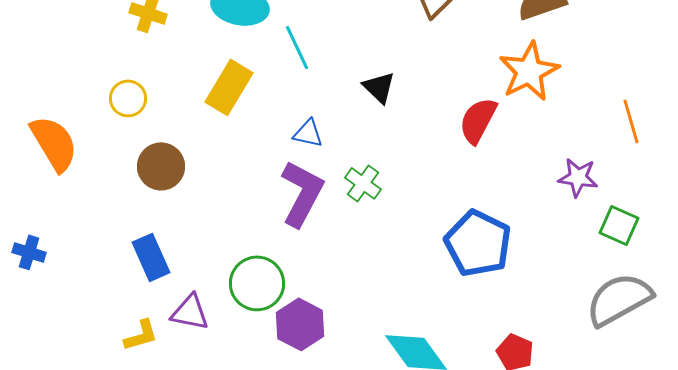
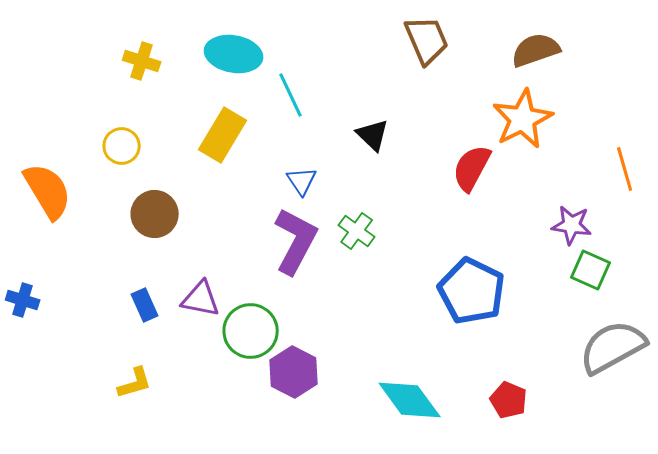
blue triangle: (308, 133) -> (302, 181), turned 44
green square: (619, 225) -> (591, 270), moved
blue rectangle: (151, 257) -> (145, 305), size x0.7
purple triangle: (190, 312) -> (201, 299), moved

